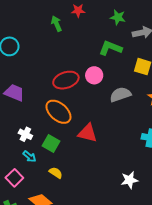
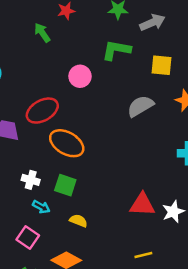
pink circle: (94, 75) -> (80, 76), moved
red ellipse: (66, 80) -> (42, 111), moved
red triangle: (88, 133) -> (142, 205), moved

